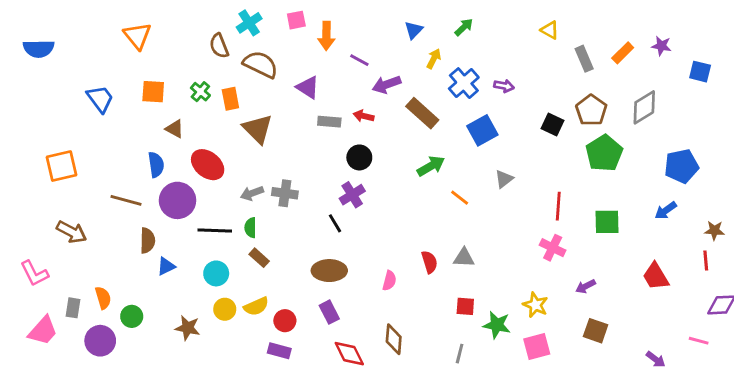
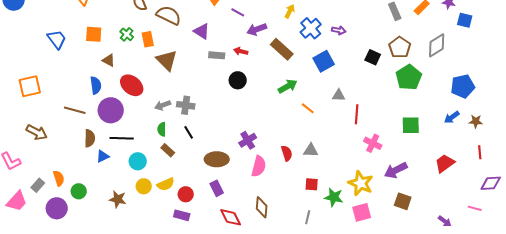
blue square: (700, 72) -> (465, 20), moved
gray triangle: (504, 179) -> (339, 95), turned 40
purple cross: (352, 195) -> (248, 140), moved
red line: (558, 206) -> (357, 114), moved
black line: (335, 223) -> (189, 132), moved
black line: (215, 230) -> (122, 138), moved
brown star: (714, 230) -> (476, 121), moved
red trapezoid: (656, 276) -> (445, 163), turned 85
pink semicircle: (389, 281) -> (259, 166), size x1.5
purple arrow: (586, 286) -> (396, 170), size x1.6
yellow star: (535, 305) -> (361, 183), size x1.4
gray rectangle: (73, 308) -> (38, 185), turned 32

